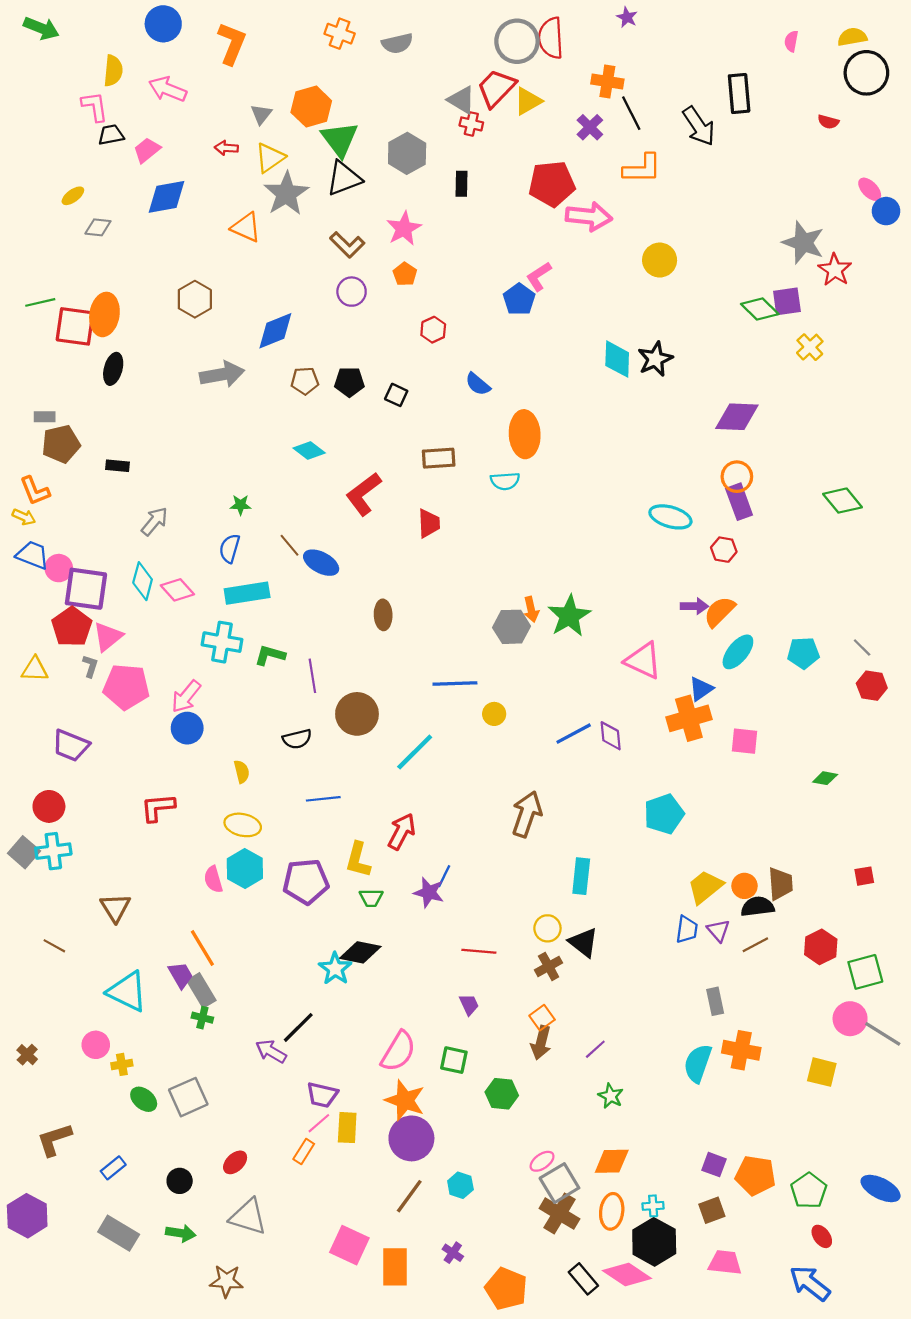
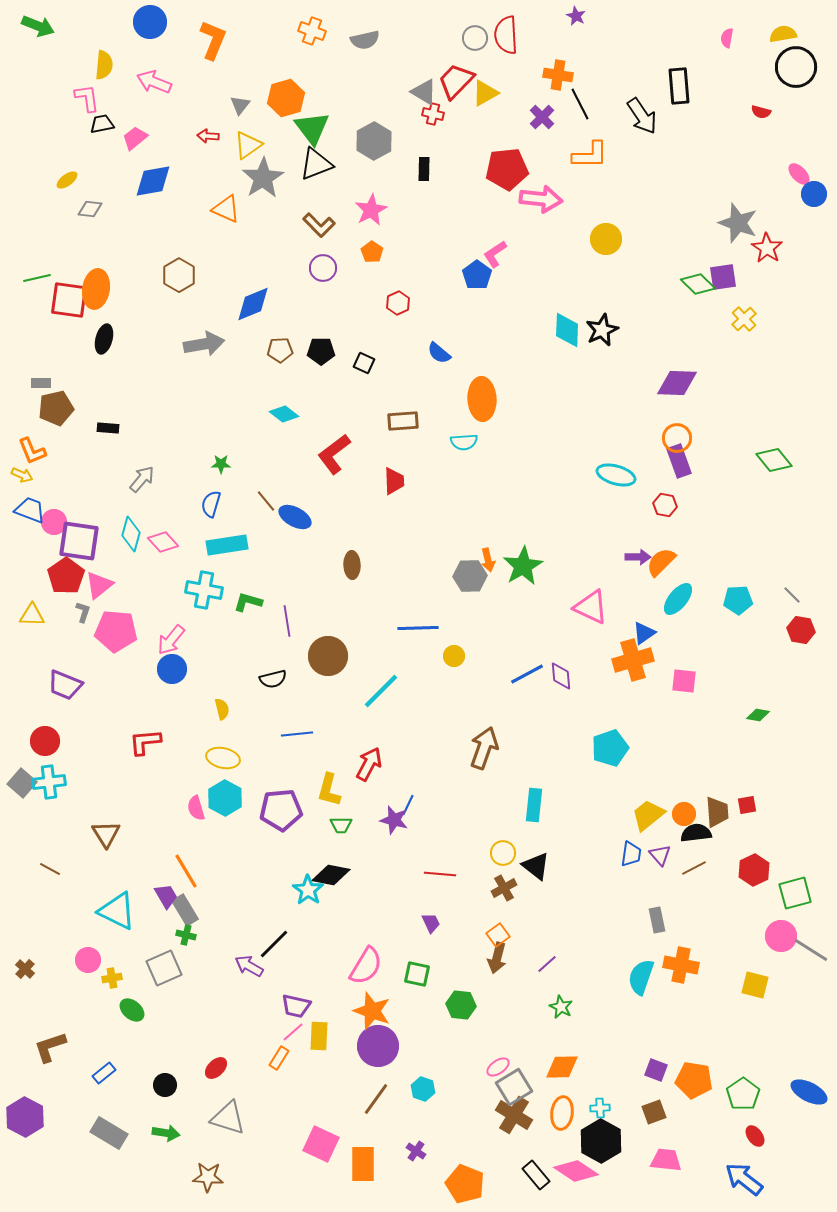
gray circle: (517, 41) -> (475, 38), size x0.6
red square: (864, 876) -> (747, 805), moved
gray square: (188, 1097) -> (164, 968), moved

